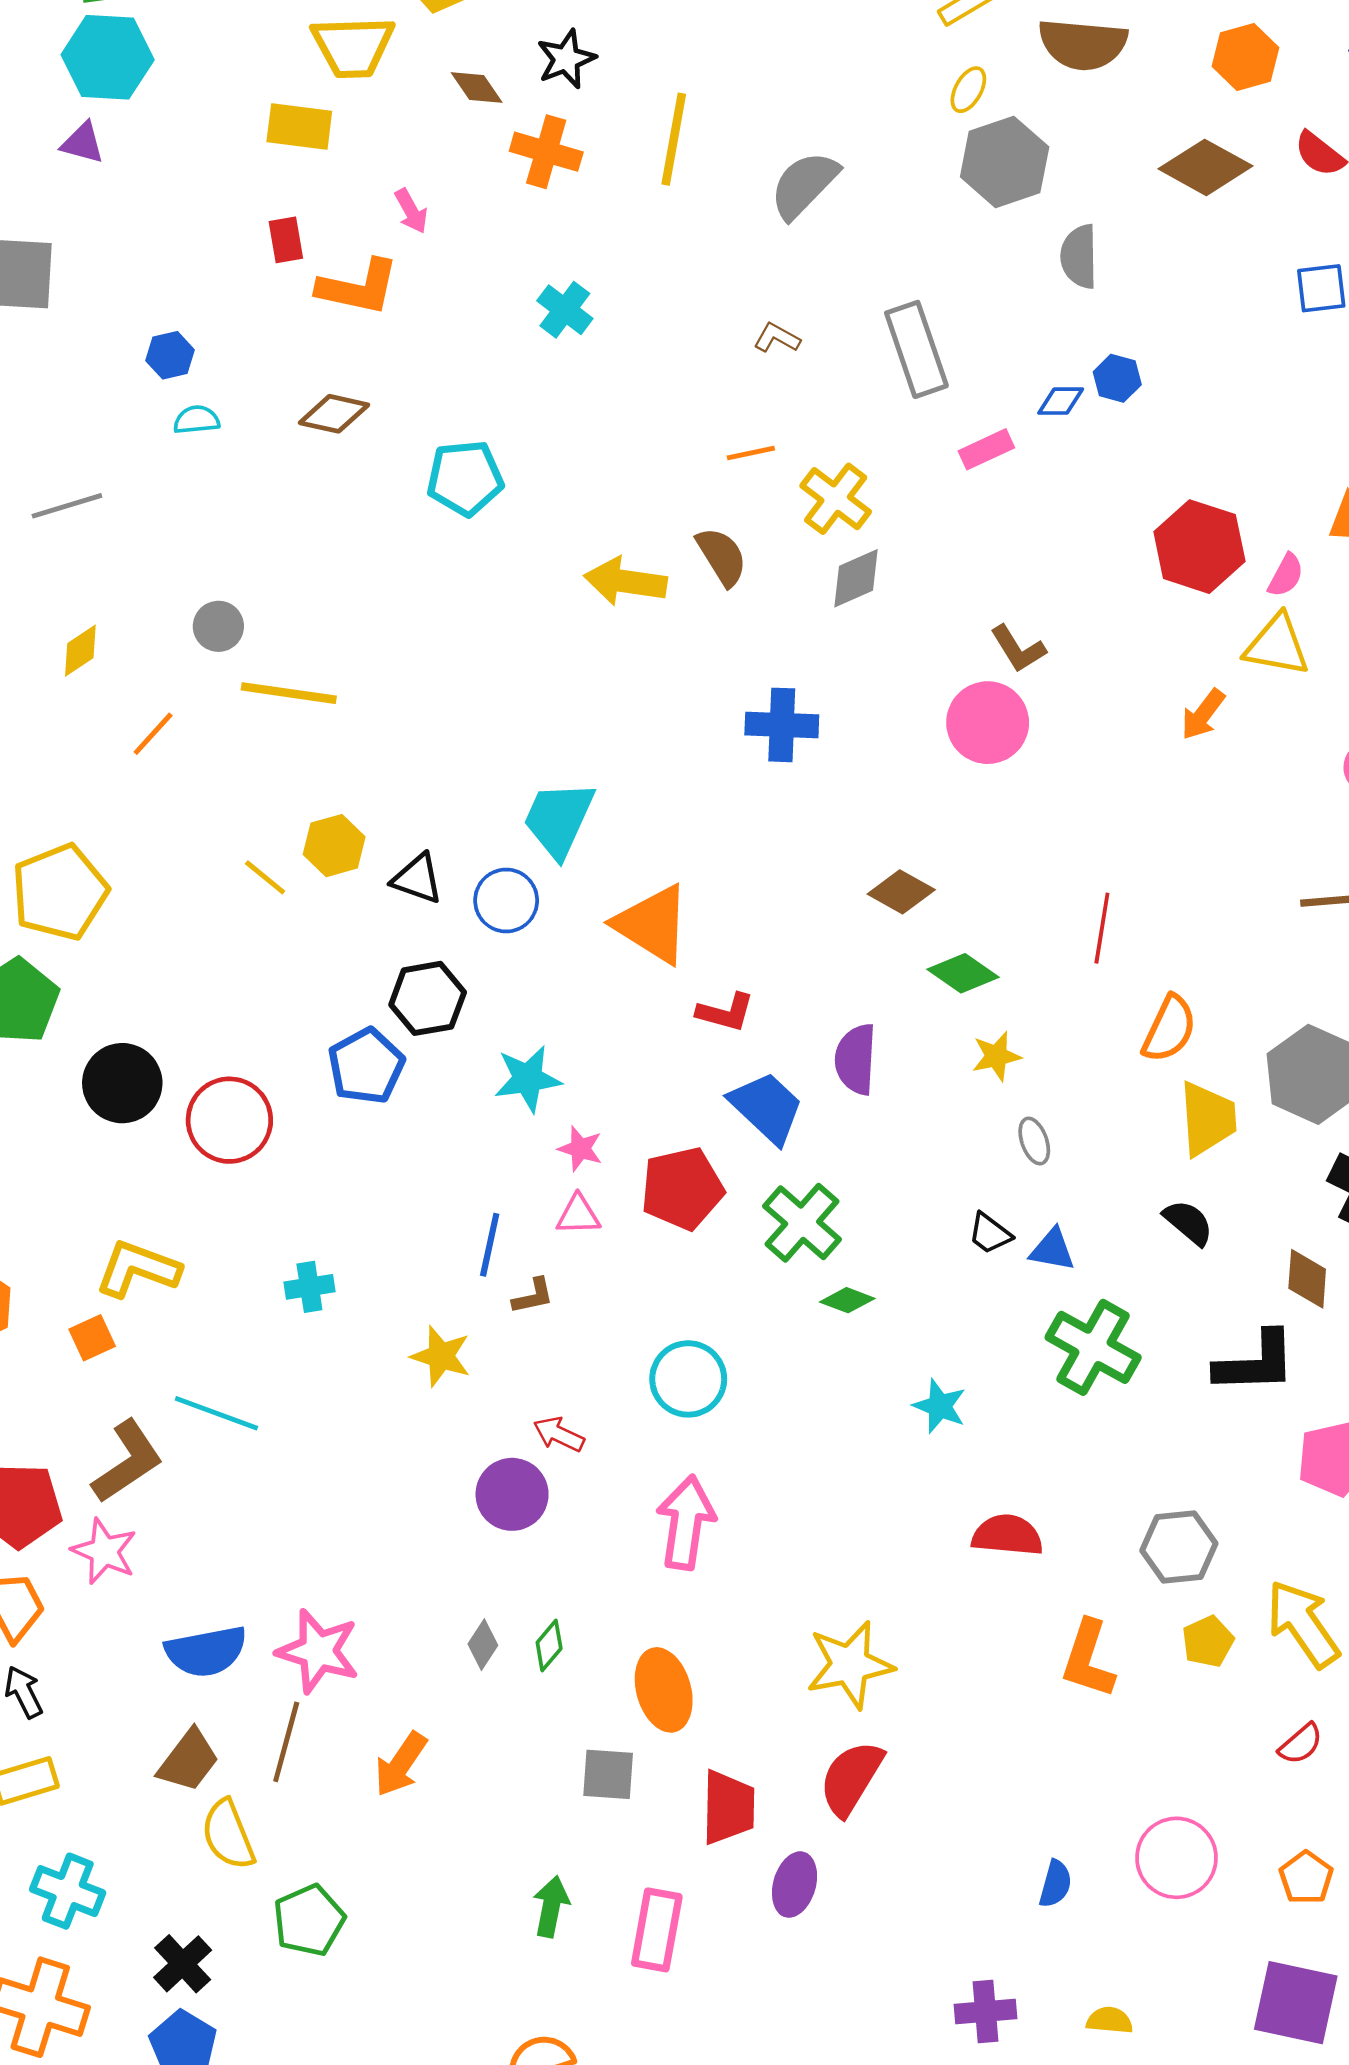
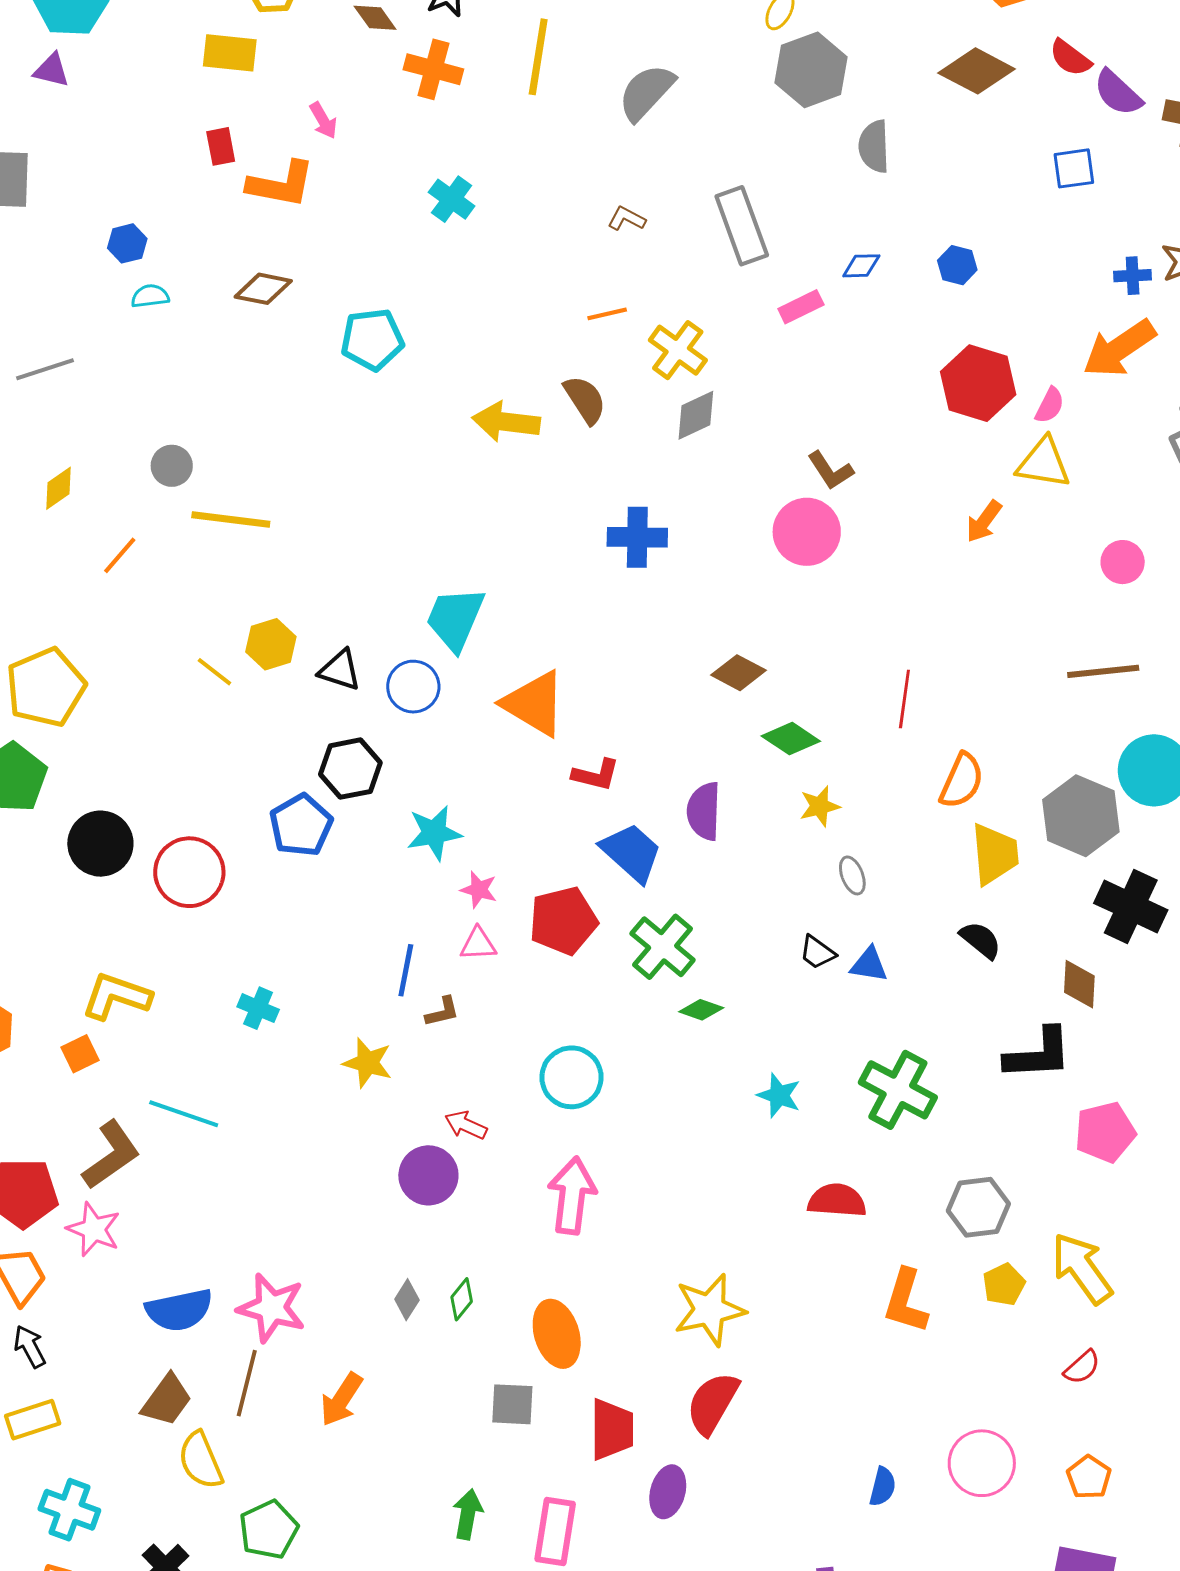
blue hexagon: (1117, 378) -> (957, 265), moved
cyan cross: (309, 1287) -> (258, 1008), turned 33
green cross: (1093, 1347) -> (898, 1090), moved

